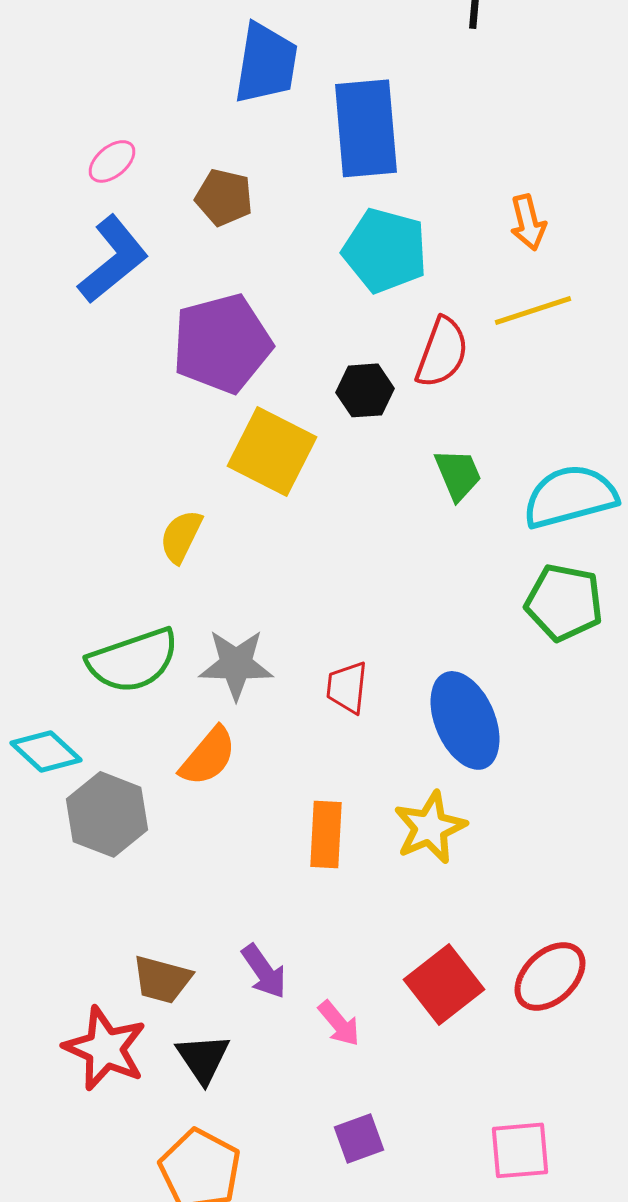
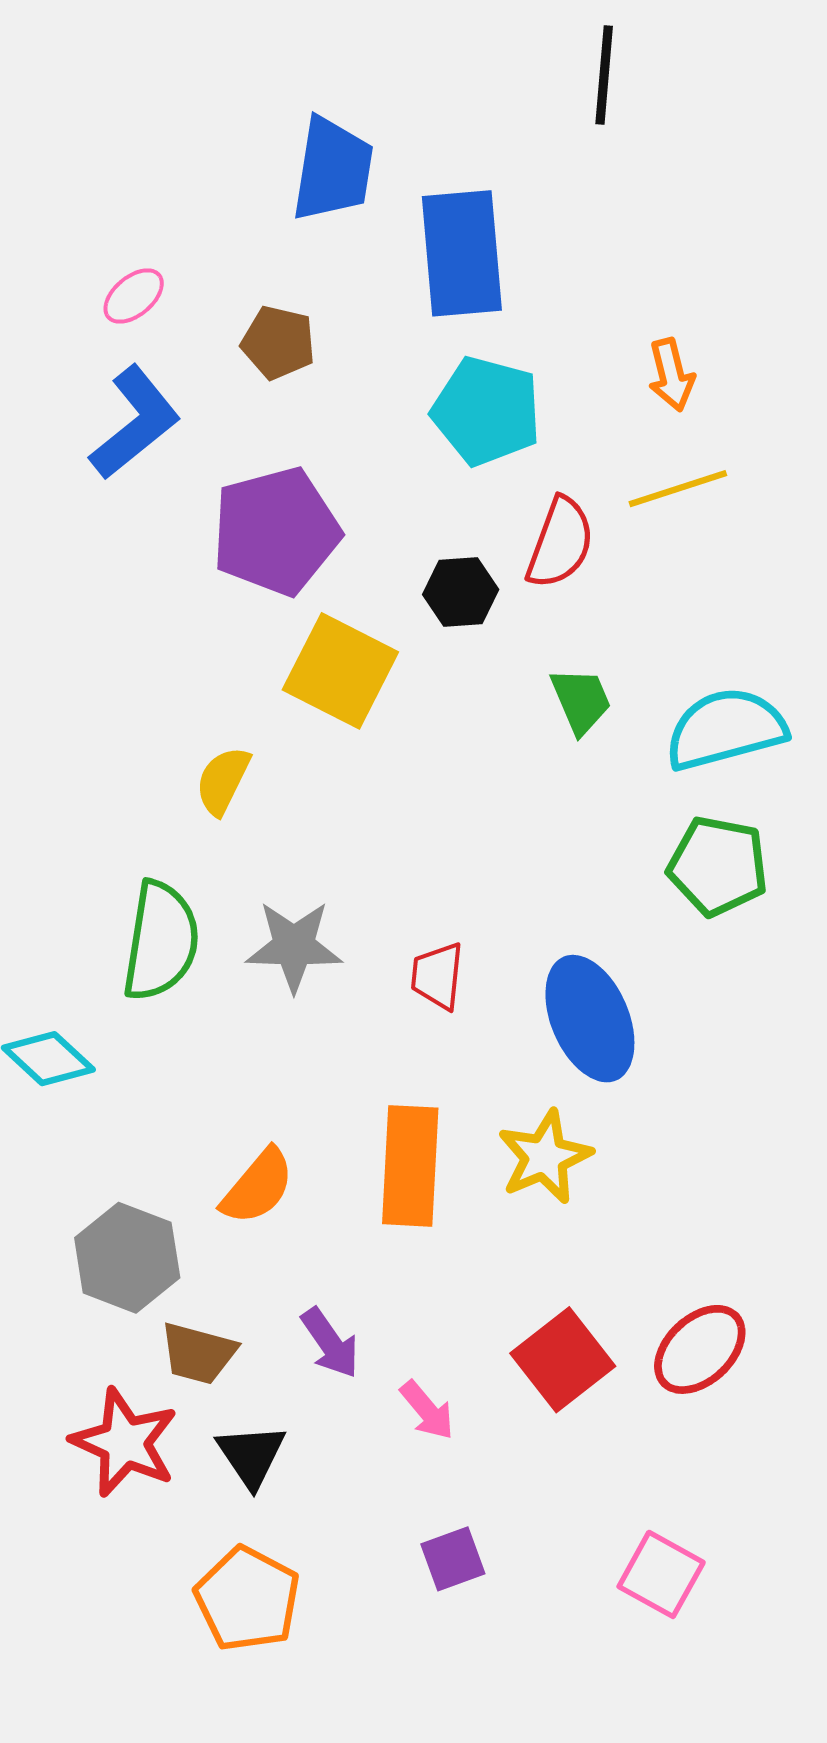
green semicircle: (133, 660) -> (161, 941), turned -62
orange semicircle: (208, 756) -> (258, 1187), moved
gray hexagon: (107, 814) -> (127, 1258), moved
orange rectangle: (326, 834) -> (410, 1166), size x1.4
pink square: (520, 1150) -> (661, 1574), turned 34

